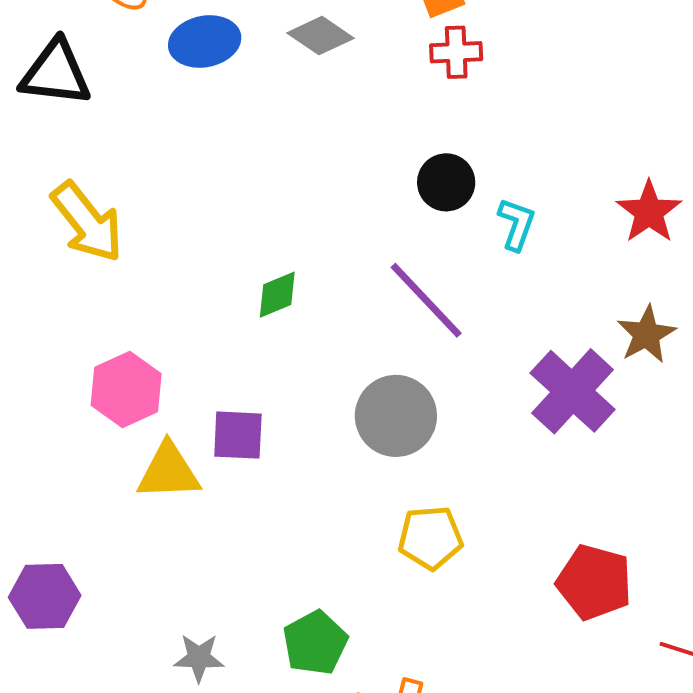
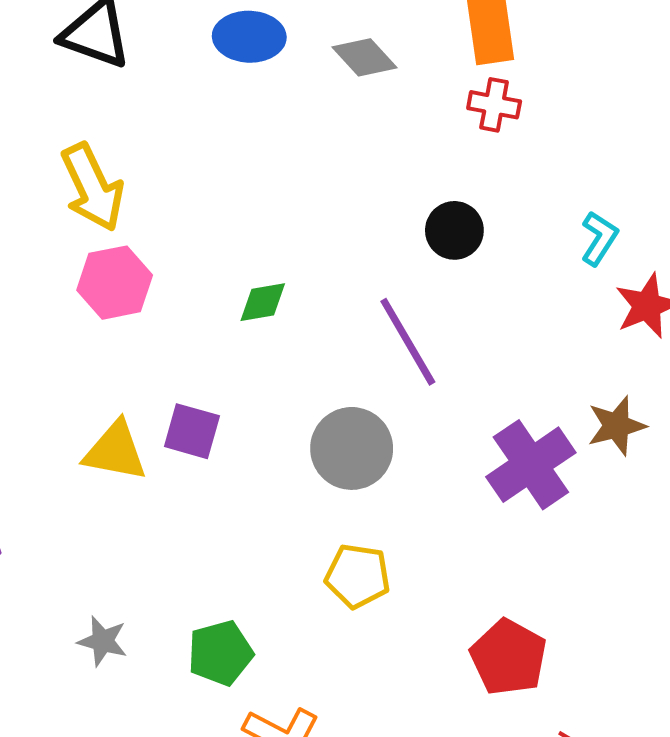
cyan L-shape: (517, 224) -> (599, 238), moved
pink hexagon: (126, 390) -> (115, 283), moved

